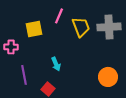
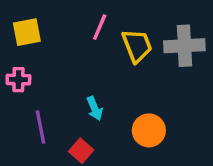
yellow square: (34, 29) -> (27, 32), moved
orange circle: (108, 77) -> (149, 130), moved

